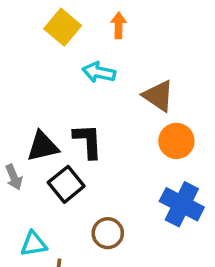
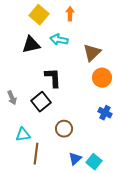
brown triangle: (158, 96) -> (92, 53), turned 42
black triangle: (43, 146) -> (31, 45), moved
blue cross: (182, 204) -> (105, 113), size x0.6

